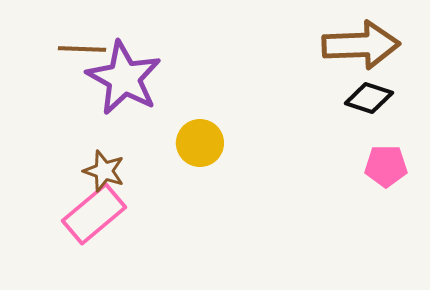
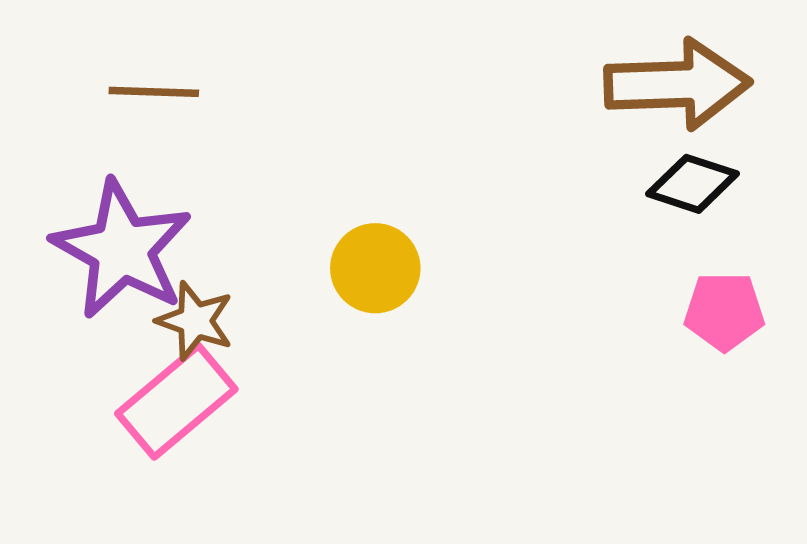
purple star: (124, 78) -> (122, 249), moved

